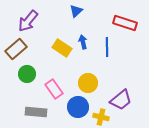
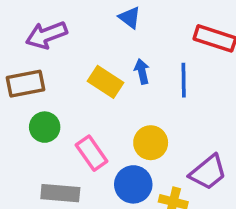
blue triangle: (76, 11) -> (130, 18), turned -40
purple arrow: (28, 21) -> (46, 35), turned 30
brown rectangle: (16, 49) -> (26, 84), turned 30

